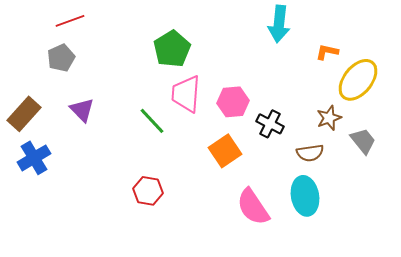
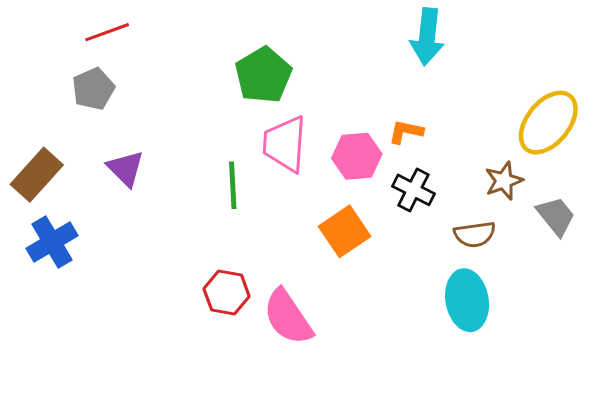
orange L-shape: (327, 52) -> (406, 132), moved
green line: (152, 121) -> (233, 185), turned 40
pink semicircle: (253, 207) -> (288, 317), moved

